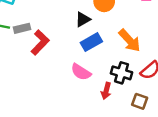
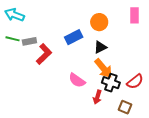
black triangle: (83, 19) -> (100, 47), moved
orange arrow: (130, 40) -> (103, 68), moved
blue rectangle: (91, 42) -> (74, 37), moved

